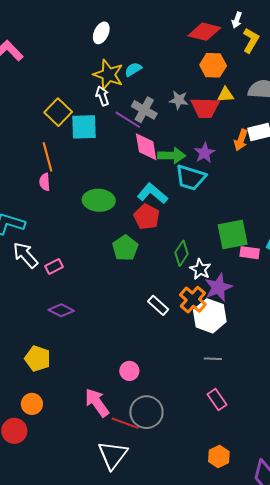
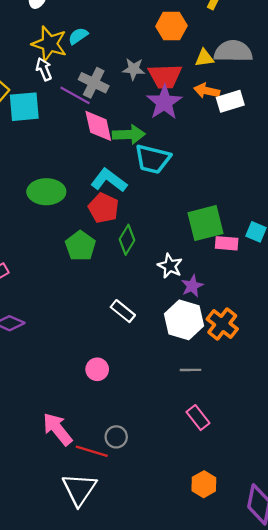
yellow triangle: (226, 95) -> (204, 58), moved
orange arrow: (241, 140) -> (207, 91), moved, turned 85
purple star: (204, 153) -> (164, 102), moved, size x1.4
green diamond: (181, 253) -> (127, 240), moved
purple star: (218, 287) -> (192, 286), size x0.7
orange cross: (193, 300) -> (222, 324), moved
pink circle: (129, 371) -> (97, 369), moved
gray circle: (146, 412) -> (116, 437), size x0.6

